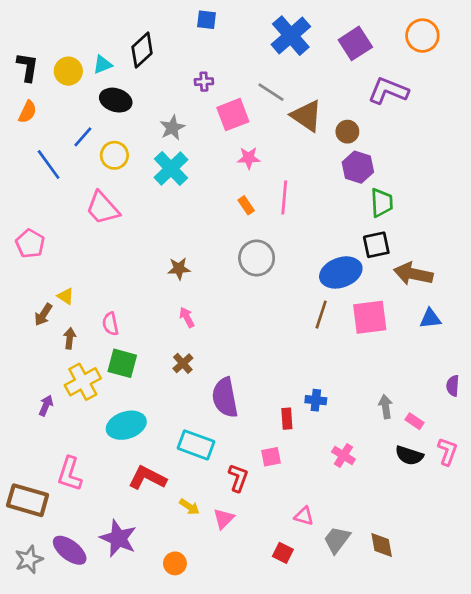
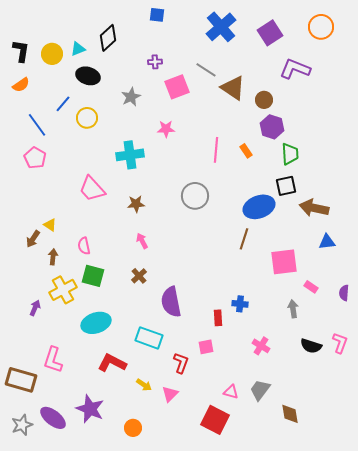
orange semicircle: (28, 112) -> (21, 85), turned 30
pink star: (249, 158) -> (166, 129), moved
cyan cross: (171, 168) -> (130, 155), moved, turned 36
orange rectangle: (246, 205) -> (246, 151), moved
pink trapezoid: (103, 208) -> (92, 189), moved
pink pentagon: (30, 244) -> (35, 158), moved
pink square: (370, 317) -> (284, 262), moved
pink rectangle: (415, 421) -> (311, 287), moved
gray trapezoid: (337, 540) -> (260, 390), moved
red square: (283, 553) -> (215, 420), size x1.8

